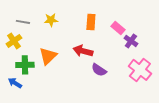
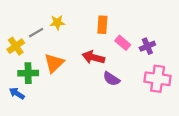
gray line: (23, 22) -> (36, 33), moved, turned -40
pink rectangle: (118, 28) -> (123, 43), moved
purple cross: (131, 41) -> (147, 46), turned 32
pink cross: (140, 70) -> (158, 79), turned -30

